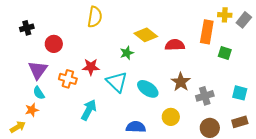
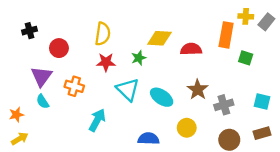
yellow semicircle: (95, 17) -> (103, 34), moved
yellow diamond: (146, 35) -> (159, 38), turned -35
red star: (91, 67) -> (106, 62), moved
orange star: (32, 110) -> (16, 115), moved

